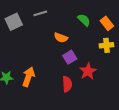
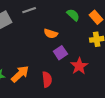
orange arrow: (28, 77) -> (20, 74), turned 30
red semicircle: (67, 84) -> (47, 79), moved

